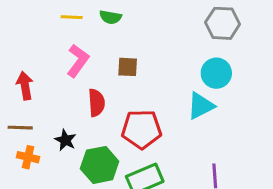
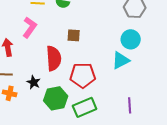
pink L-shape: (78, 61) -> (30, 27), moved
red semicircle: (96, 103) -> (54, 58), size x1.4

